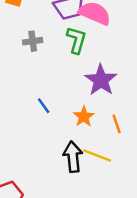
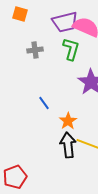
orange star: (84, 117) -> (68, 121), moved

